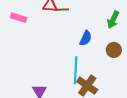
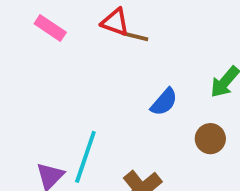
cyan line: (76, 70) -> (85, 157), moved

